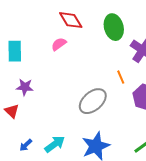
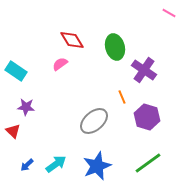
cyan rectangle: (15, 51) -> (16, 71), turned -55

